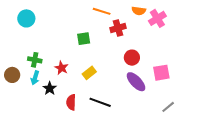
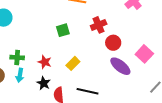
red cross: (118, 28) -> (99, 25), moved
pink square: (161, 73) -> (144, 54), turned -30
black star: (50, 88) -> (44, 83), moved

